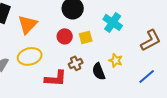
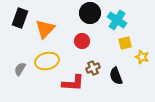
cyan cross: (113, 22) -> (117, 20), moved
yellow square: (86, 37) -> (125, 43), moved
yellow star: (116, 60) -> (142, 57), moved

